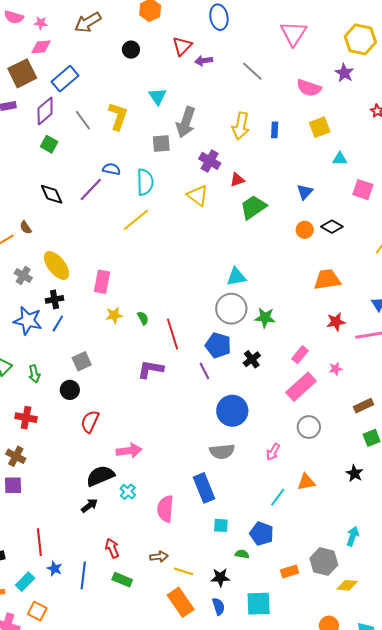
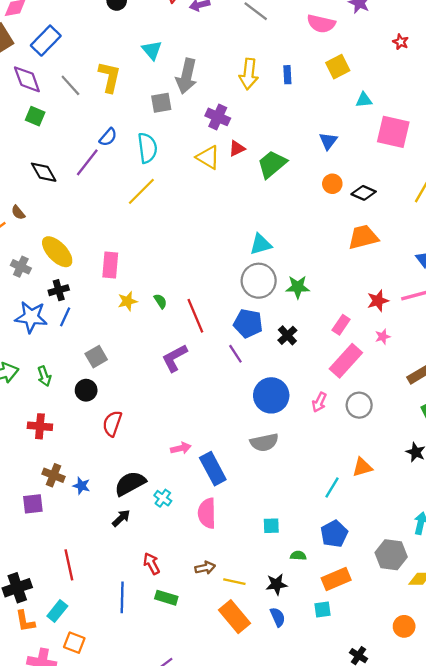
purple diamond: (45, 111) -> (27, 79), turned -64
blue semicircle: (111, 169) -> (108, 137), turned 126
red triangle: (237, 180) -> (237, 148), moved
pink square: (363, 190) -> (393, 132), size x1.4
black diamond: (332, 227) -> (364, 193), moved
red star: (336, 322) -> (378, 301), moved
purple L-shape: (150, 369) -> (175, 358), turned -32
pink arrow: (129, 451) -> (181, 448), moved, size x0.7
pink arrow: (273, 452) -> (319, 402), moved
brown cross: (16, 456) -> (54, 475), moved
blue rectangle: (204, 488) -> (213, 469), moved
blue pentagon: (262, 534) -> (334, 534), moved, turned 30
blue star: (55, 569) -> (81, 486), moved
orange rectangle: (290, 572) -> (336, 579), moved, size x1.4
cyan square: (259, 604) -> (322, 609), size x0.6

